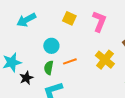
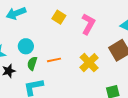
cyan circle: (51, 46) -> (26, 46), moved

